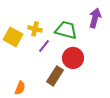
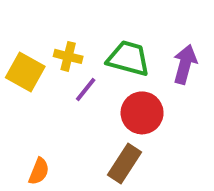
purple arrow: (95, 18) -> (185, 64), moved
brown rectangle: (55, 76) -> (125, 164), moved

